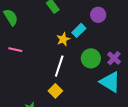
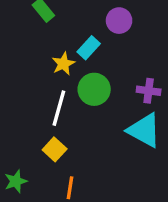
green circle: (91, 58) -> (94, 89), moved
purple cross: (114, 58) -> (149, 91), turned -32

